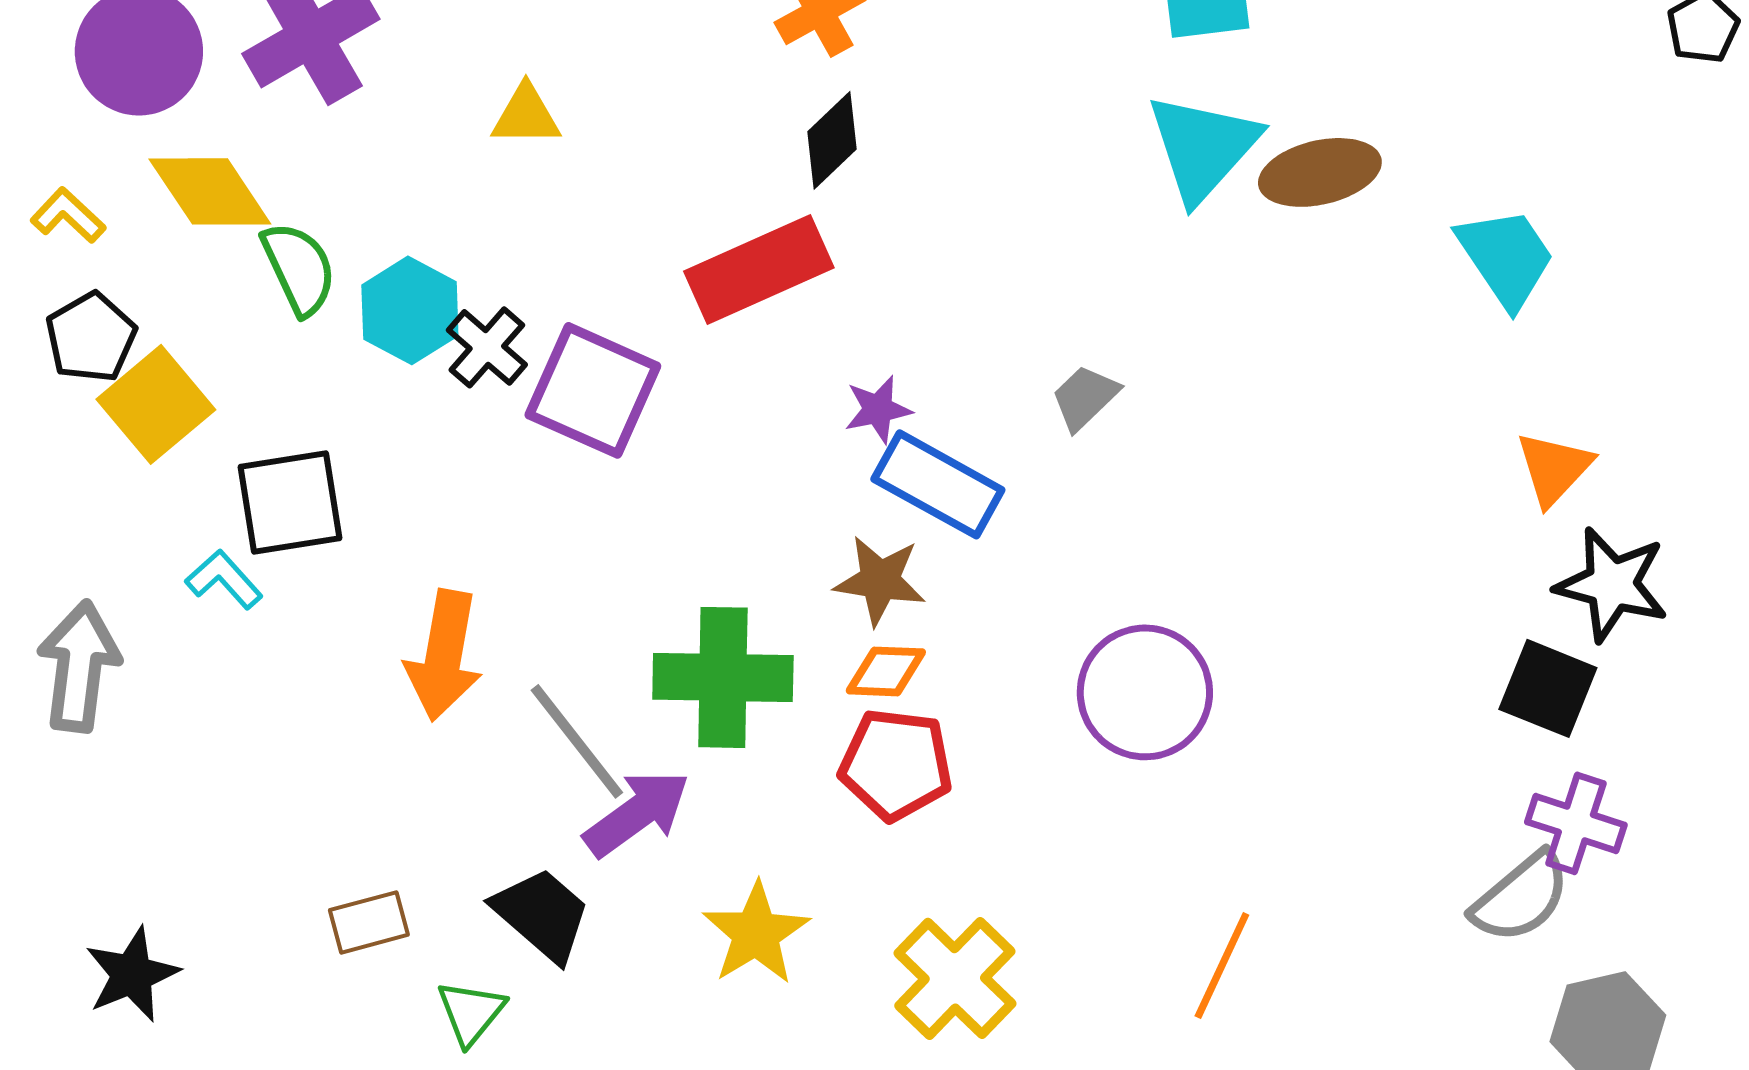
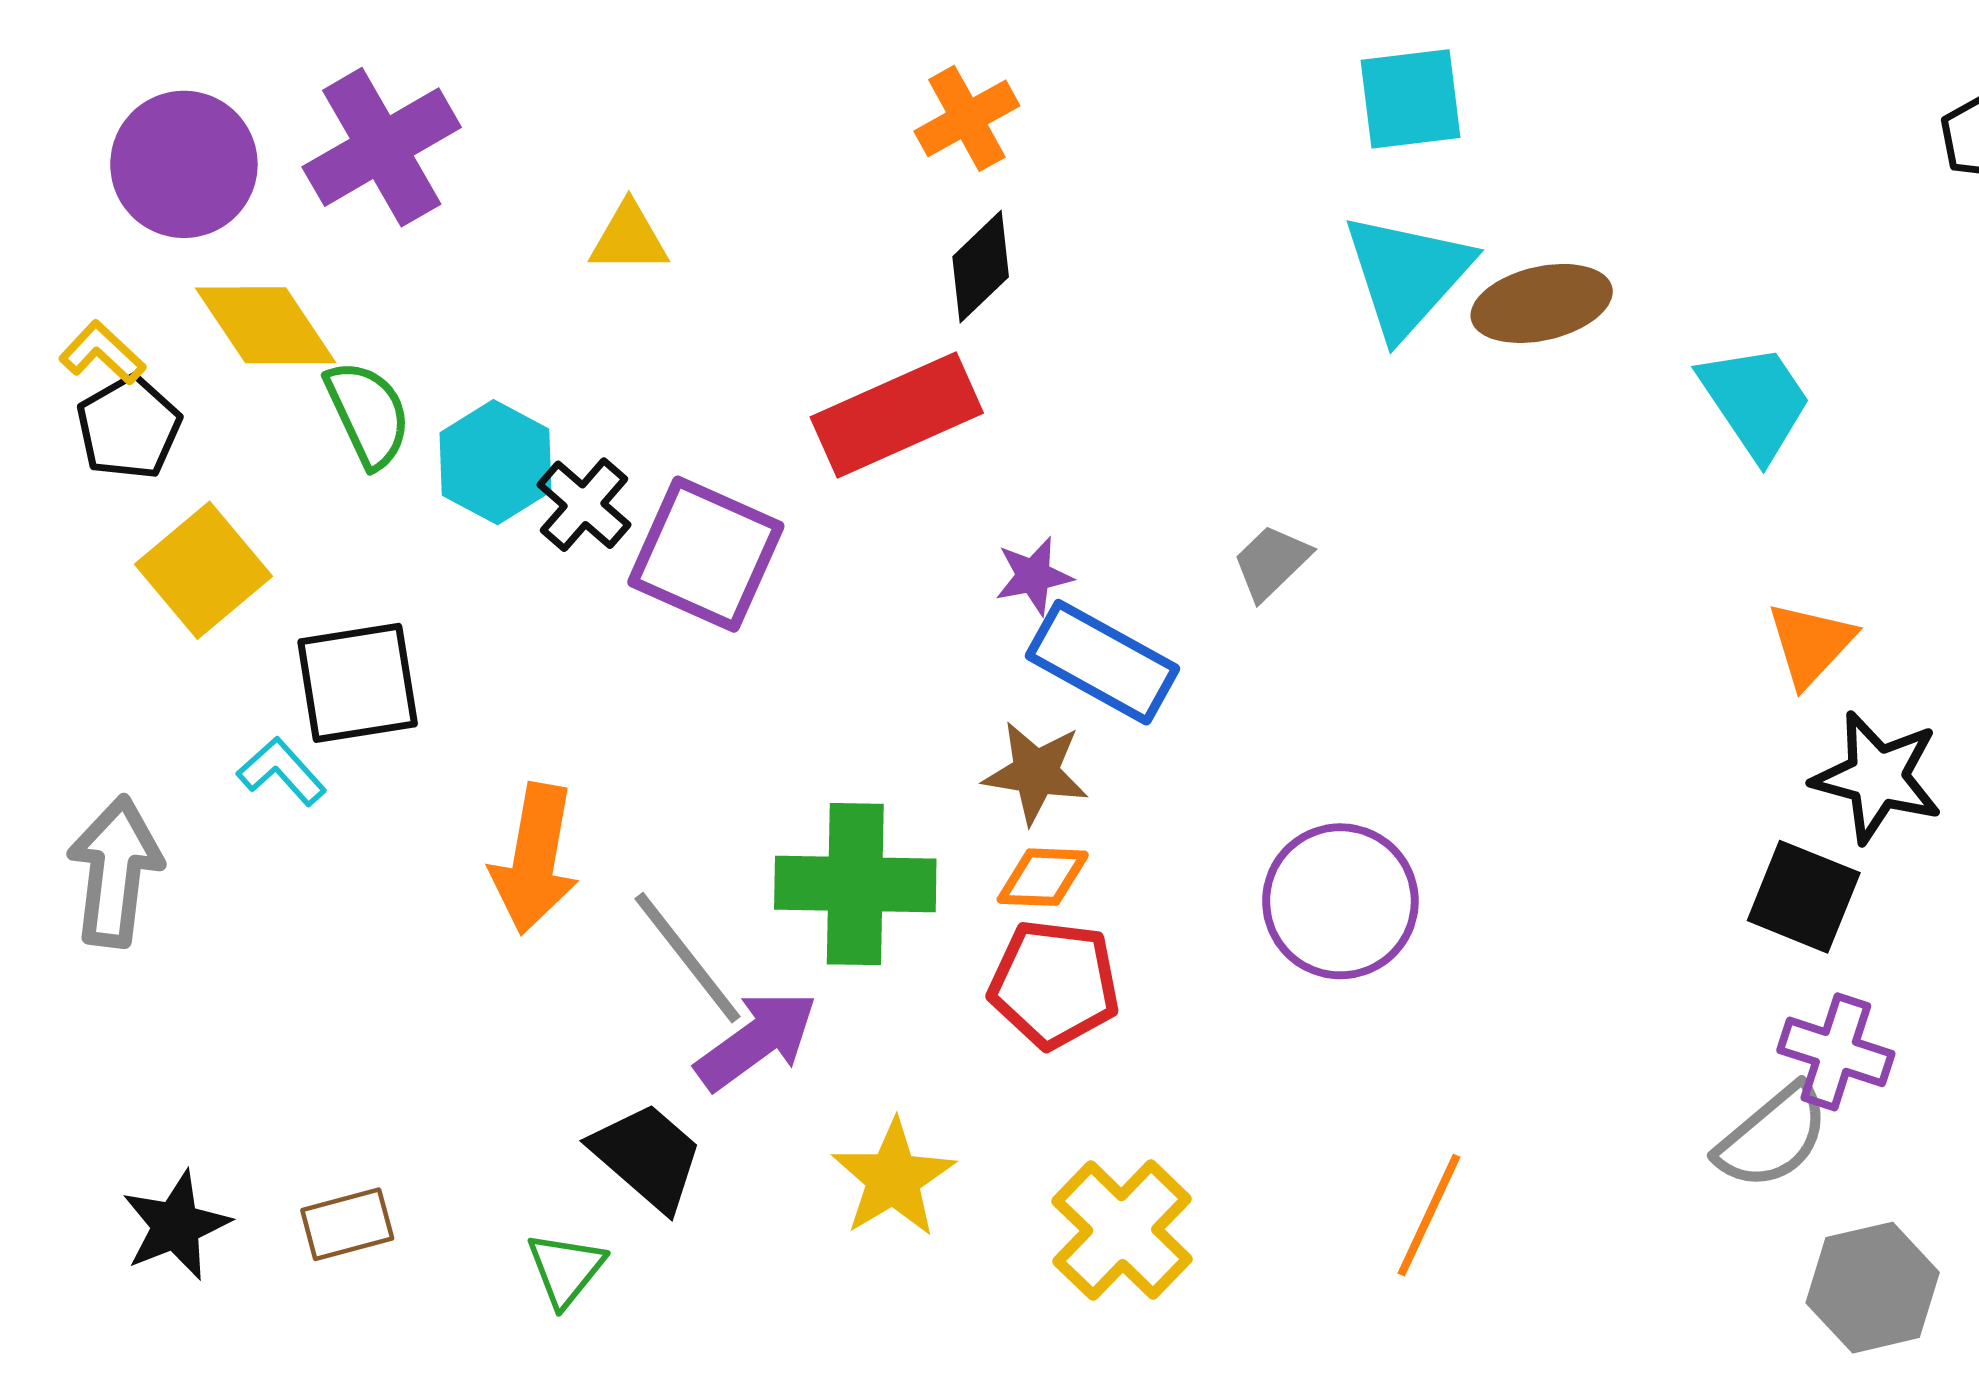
black pentagon: (91, 337) -> (129, 428), moved
brown rectangle: (369, 922) -> (347, 1224), moved

